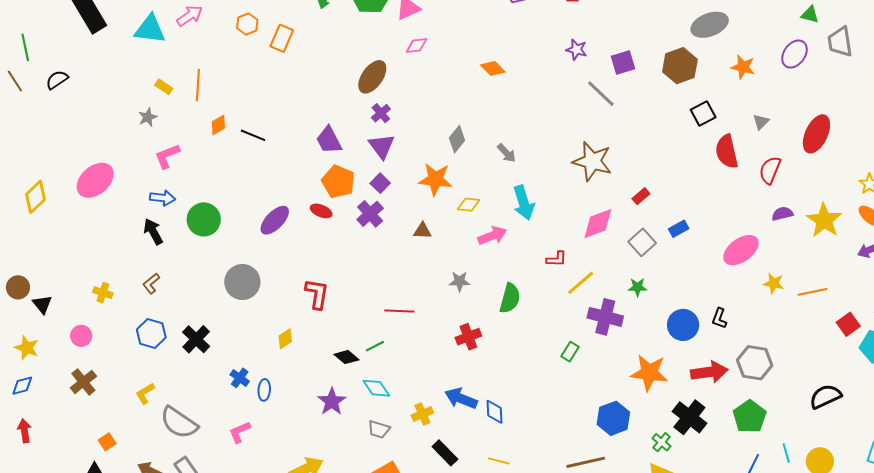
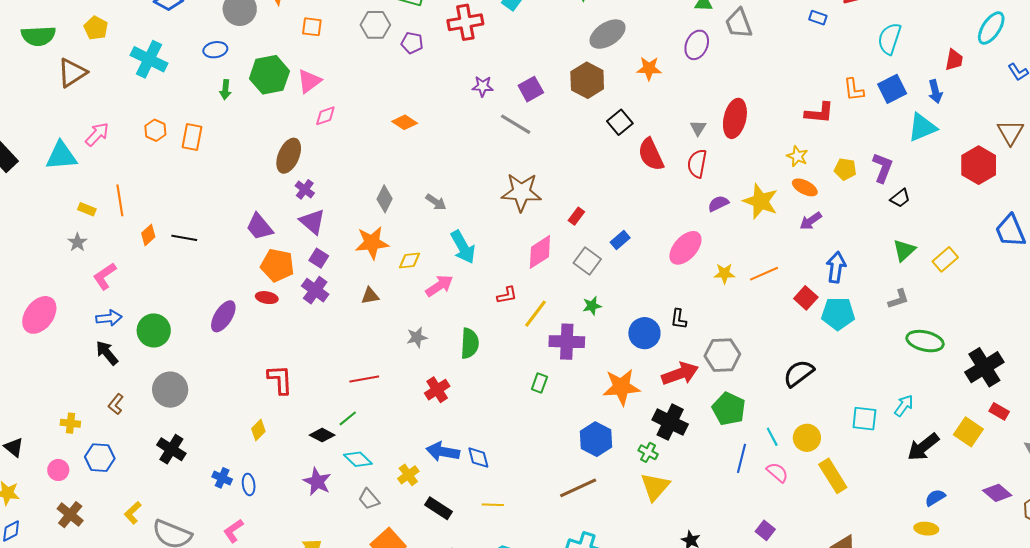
gray triangle: (761, 122) -> (698, 128), moved
gray circle: (242, 282) -> (170, 390), moved
blue hexagon: (151, 334) -> (100, 458), moved
gray trapezoid: (379, 429) -> (369, 499), turned 45

